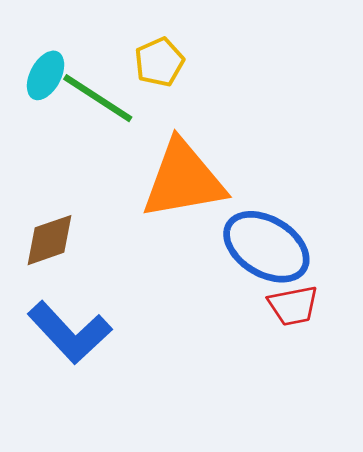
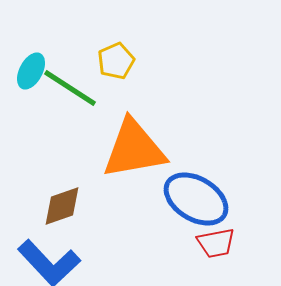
brown diamond: (50, 240) -> (62, 206), moved

